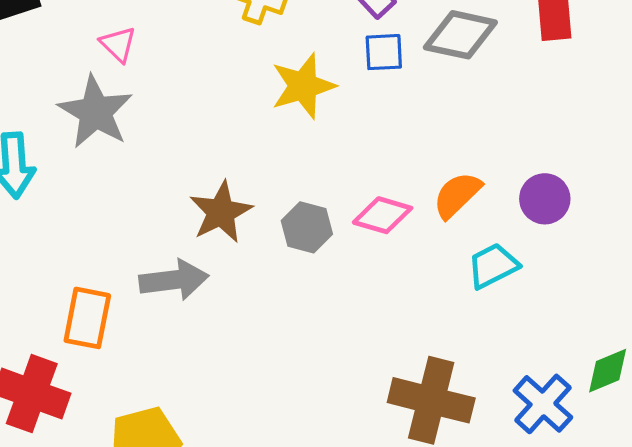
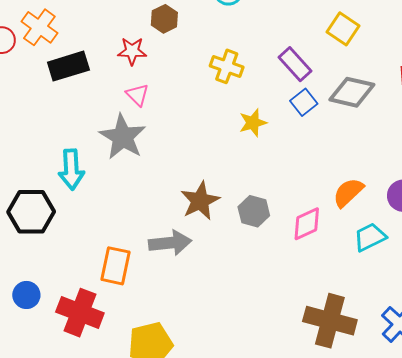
blue square: (384, 52) -> (304, 102), turned -36
yellow star: (303, 86) -> (253, 123), size x0.7
pink diamond: (383, 215) -> (307, 224), moved, turned -42

